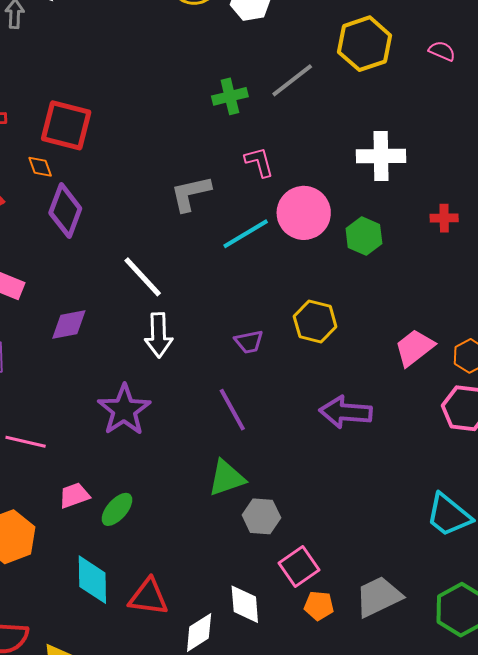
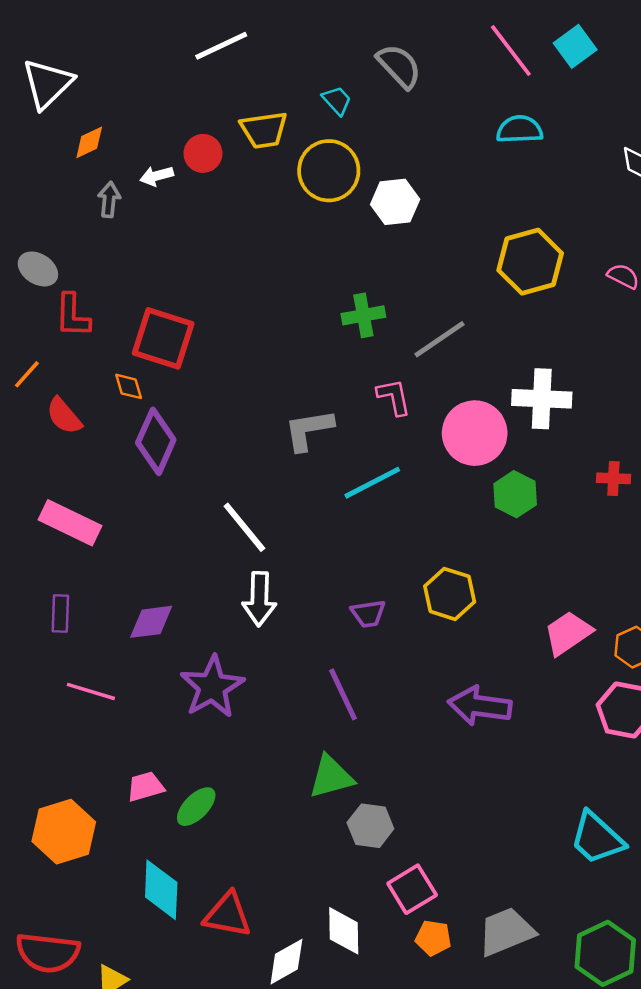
gray line: (292, 80) -> (439, 339), moved
pink circle: (304, 213) -> (475, 433), moved
purple diamond: (69, 325) -> (151, 622), moved
pink line: (26, 442) -> (91, 691), moved

